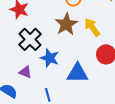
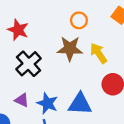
brown star: (66, 24) -> (70, 49), turned 30
blue star: (50, 58) -> (47, 103), moved

